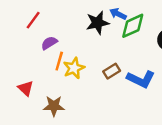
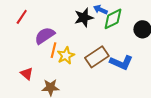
red line: (33, 20) -> (22, 17), moved
purple semicircle: (49, 43) -> (45, 36), size x1.5
brown rectangle: (112, 71) -> (97, 57), size x1.6

